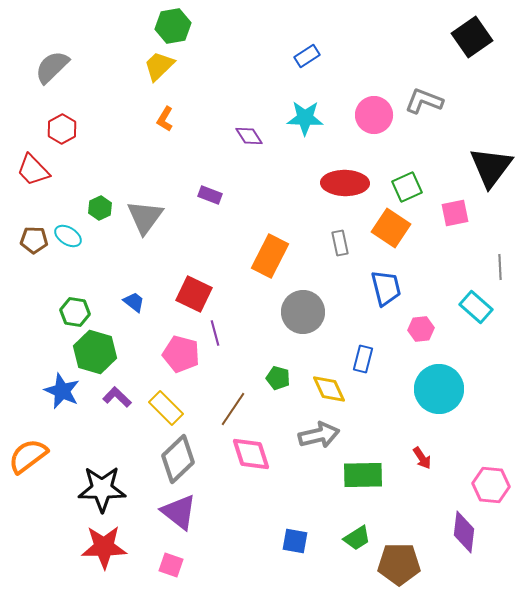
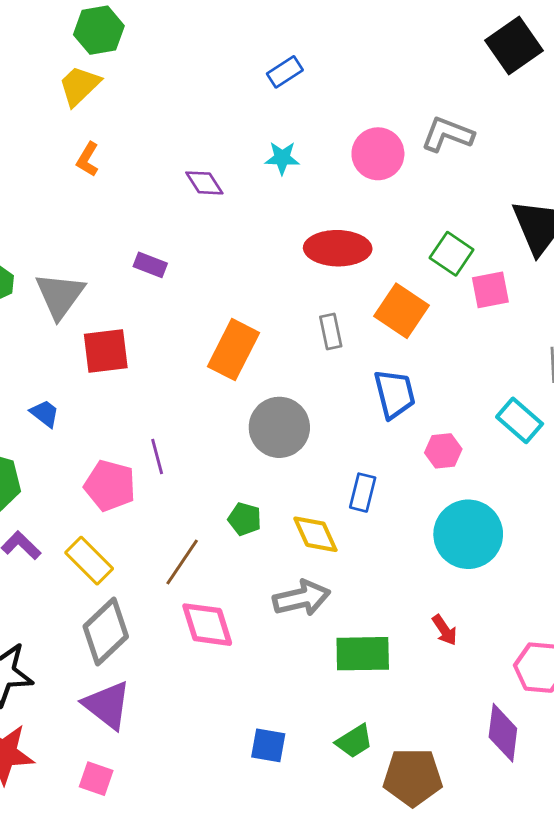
cyan star: (305, 118) -> (282, 158), size x0.7
green square: (407, 187) -> (452, 254), moved, turned -32
red square: (194, 294) -> (106, 351), moved, turned -33

